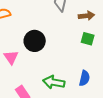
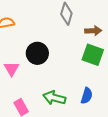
green square: (88, 39) -> (93, 55), size x1.5

